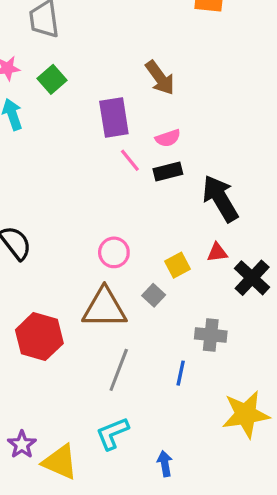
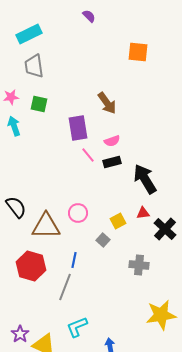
green square: (52, 79) -> (39, 104), turned -36
brown triangle: (104, 308) -> (46, 226), moved
gray line: (119, 370) -> (65, 287), moved
blue line: (181, 373) -> (74, 260), moved

